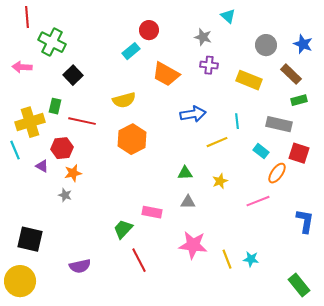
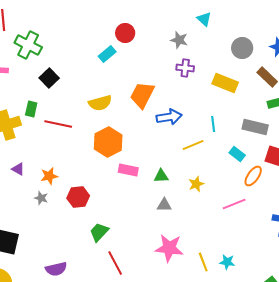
orange trapezoid: (166, 74) -> (142, 95), moved, turned 88
red hexagon: (62, 148) -> (78, 197), moved
pink rectangle: (152, 212) -> (128, 170), moved

